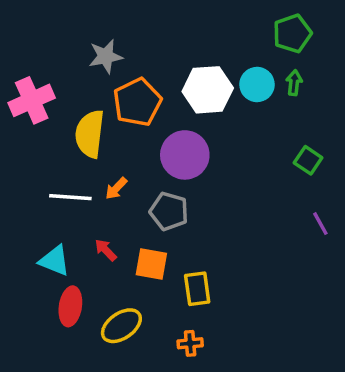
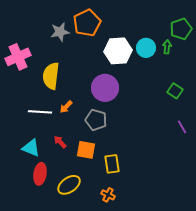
green pentagon: (292, 33) -> (181, 29), moved
orange pentagon: (137, 102) -> (87, 23), moved
orange cross: (190, 343) -> (108, 195), turned 32

